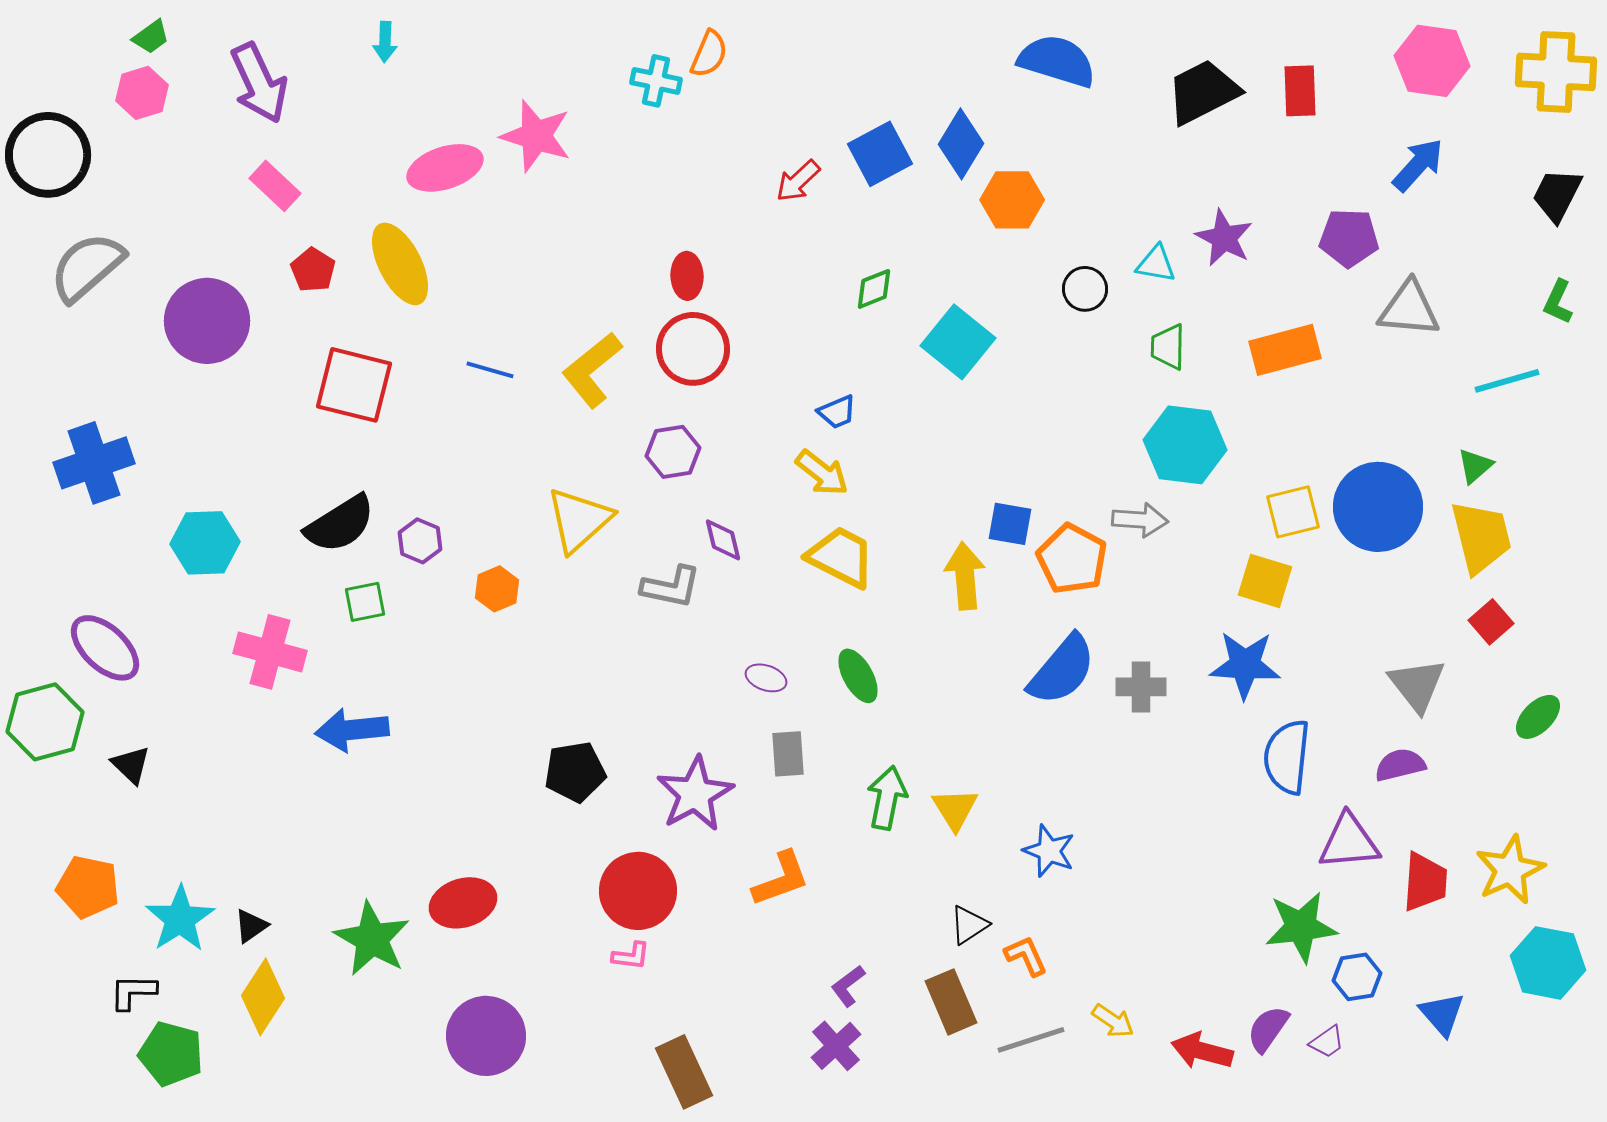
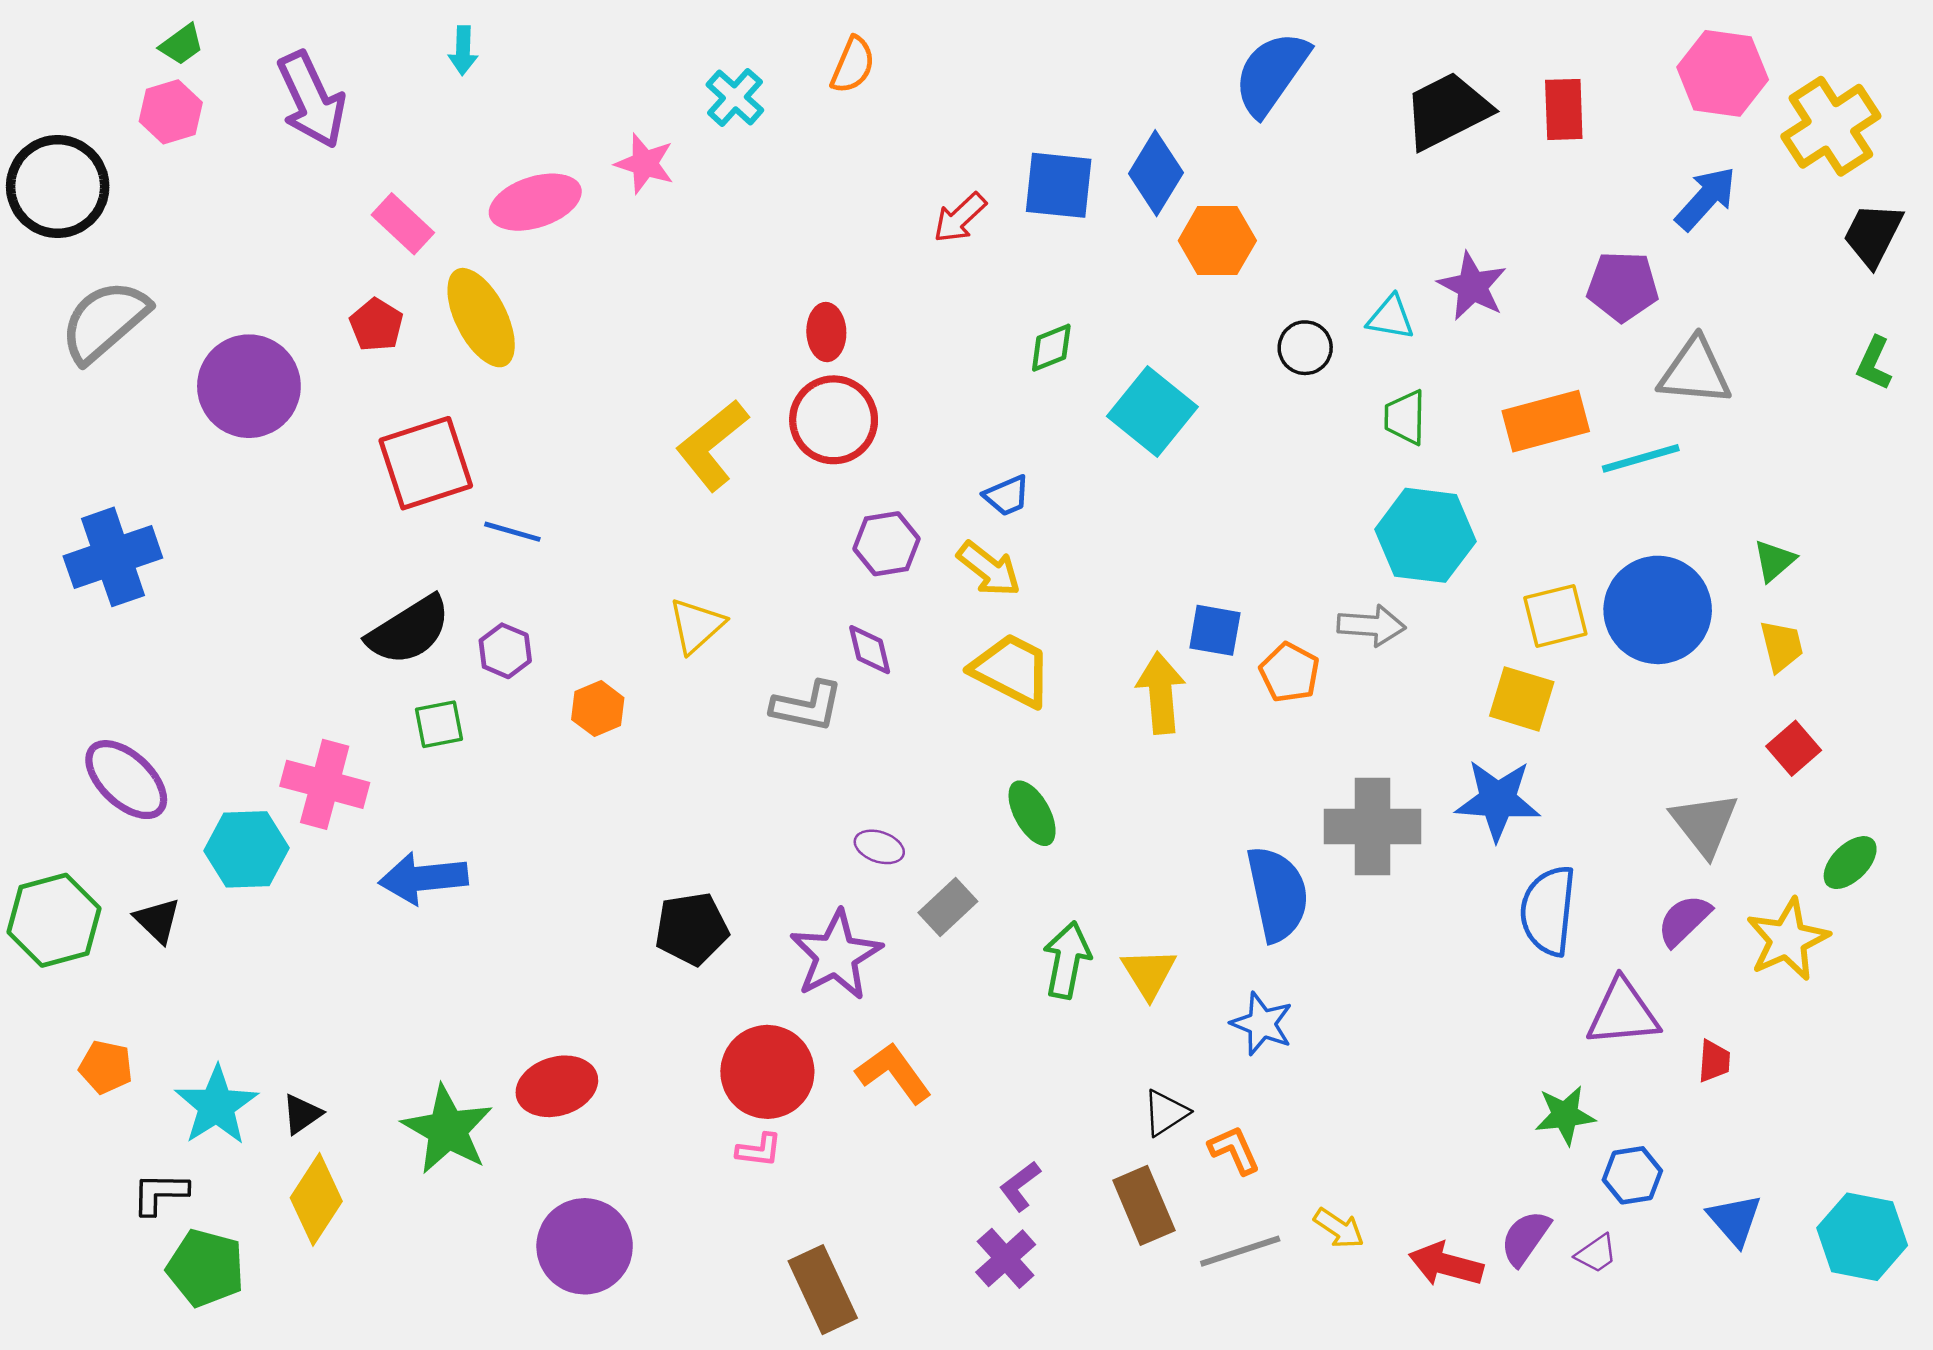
blue semicircle: (1057, 61) -> (1271, 73), turned -72
yellow cross: (1556, 72) -> (1831, 126), moved, turned -36
cyan cross: (656, 81) -> (735, 97), moved, turned 30
pink star: (536, 136) -> (645, 164), size x0.7
blue square: (880, 154) -> (1059, 185), turned 34
pink rectangle: (275, 186) -> (403, 224), moved
blue line: (490, 370) -> (512, 532), moved
cyan line: (1507, 381) -> (1641, 458), moved
red square: (354, 385) -> (426, 463), turned -32
purple hexagon: (673, 452) -> (887, 544), moved
yellow triangle: (579, 520) -> (696, 626), size x0.7
yellow trapezoid: (1481, 537) -> (1782, 646), size x0.6
cyan hexagon: (205, 543) -> (247, 849), moved
orange pentagon: (1072, 559) -> (1290, 672), size x0.7
blue semicircle: (1062, 670) -> (1277, 894), moved, turned -52
purple ellipse: (766, 678) -> (879, 847), moved
gray cross: (1141, 687) -> (1373, 826), size x1.6
green hexagon: (45, 722) -> (54, 920), moved
gray rectangle: (788, 754) -> (948, 907), turned 51
purple semicircle: (1400, 765) -> (1684, 920), turned -30
yellow star: (1510, 870) -> (1788, 940), moved
orange L-shape: (781, 879) -> (894, 1073), moved, turned -106
red trapezoid: (1425, 882) -> (1714, 1061), size x0.6
orange pentagon: (88, 887) -> (106, 1067), size x0.7
green star: (1301, 927) -> (1565, 1115), size x0.7
cyan hexagon: (1548, 963) -> (1862, 1237), moved

